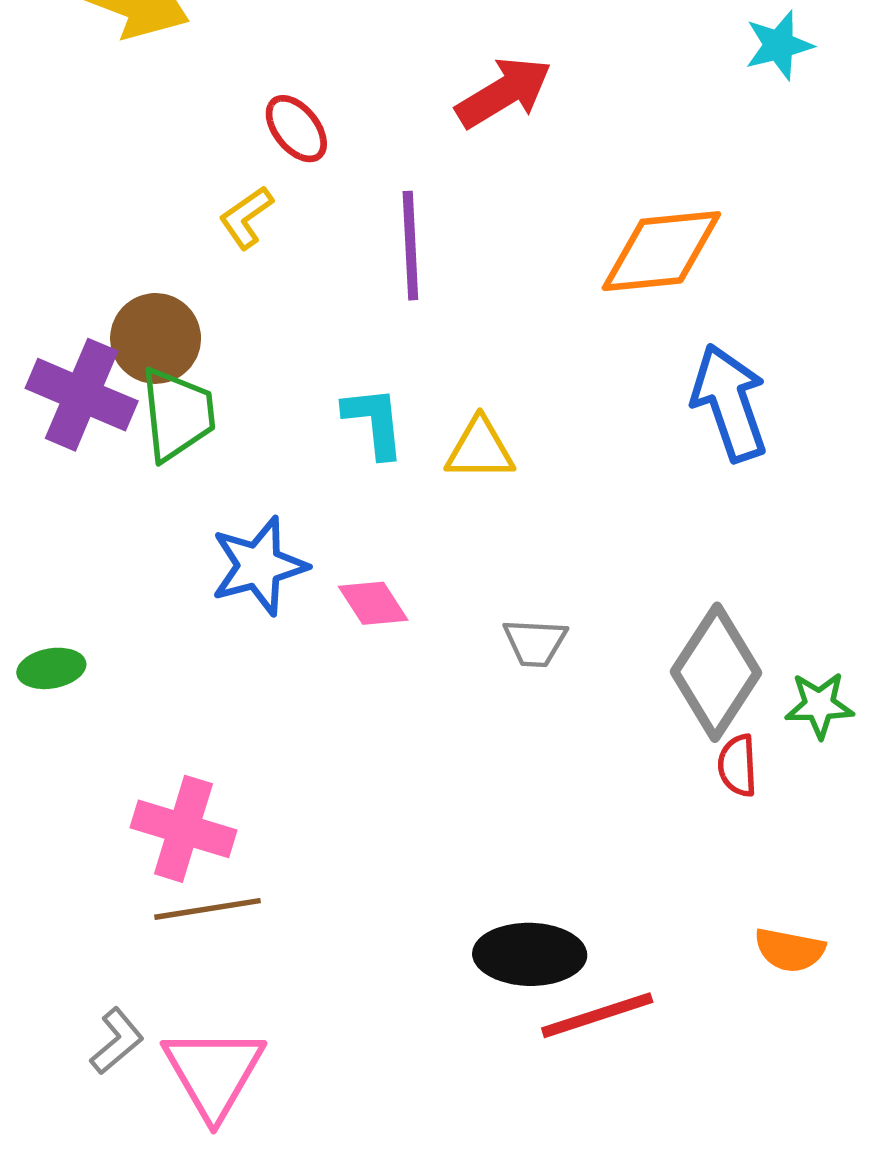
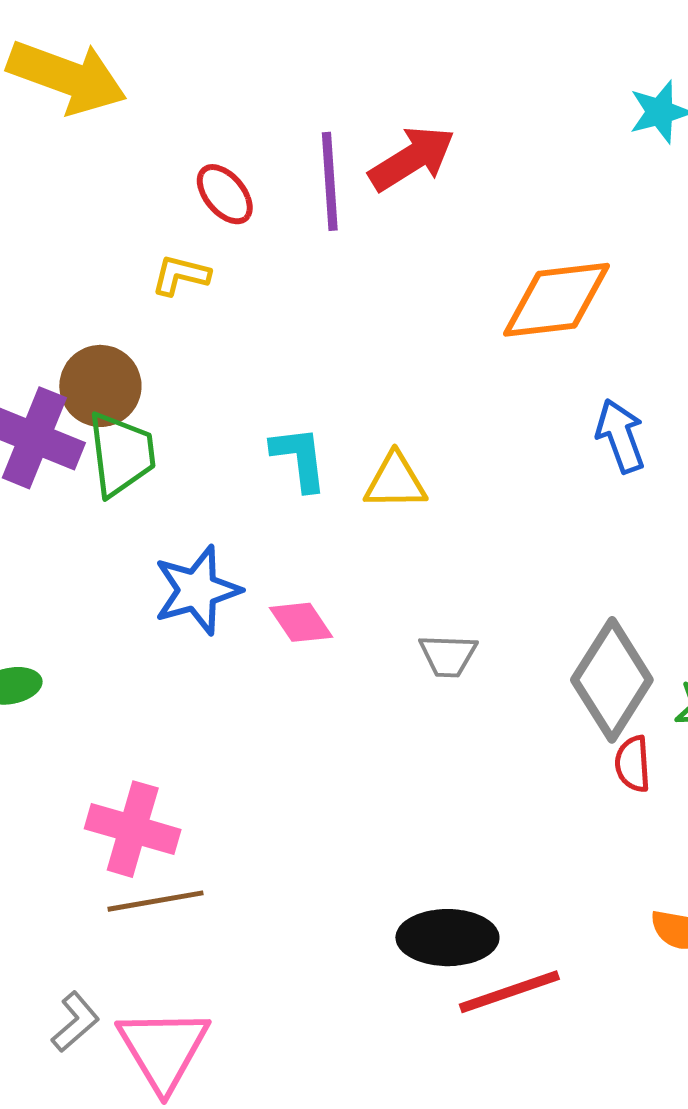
yellow L-shape: (246, 217) -> (181, 275), turned 50
purple line: (410, 246) -> (330, 181), moved
blue arrow: (729, 403) -> (620, 436), size x0.7

